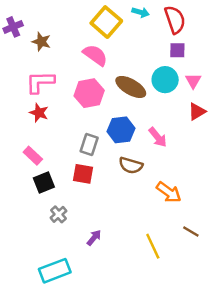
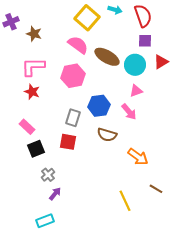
pink triangle: (193, 81) -> (136, 91), moved, turned 40
brown ellipse: (131, 87) -> (107, 57), moved
red triangle: (197, 111) -> (161, 62), moved
purple arrow: (94, 238) -> (55, 194), moved
cyan rectangle: (55, 271) -> (45, 221), size x0.7

